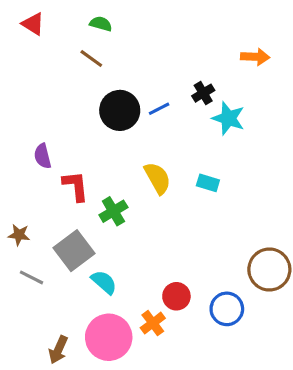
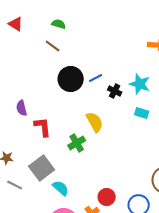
black cross: (203, 93) -> (115, 91), moved, turned -32
cyan rectangle: (208, 183) -> (142, 113), moved
green cross: (113, 211) -> (77, 143), moved

